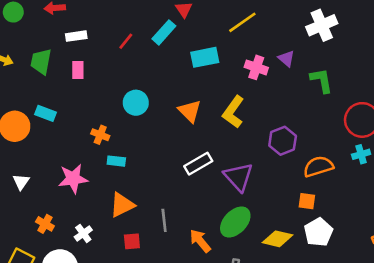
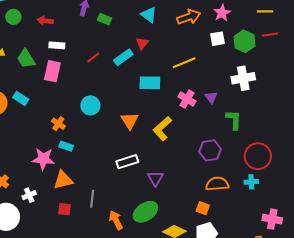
green trapezoid: (41, 62) -> (26, 59), turned -55
pink rectangle: (78, 70) -> (52, 71), size x1.5
purple hexagon: (283, 141) -> (210, 150), moved
purple triangle: (238, 177) -> (155, 178), size x0.7
pink star: (73, 179) -> (43, 159), moved

